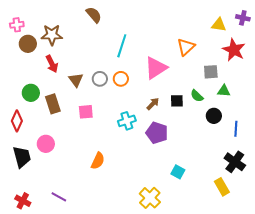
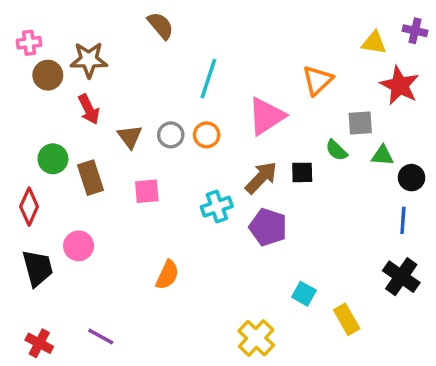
green semicircle: (197, 96) -> (336, 150), moved
brown arrow: (153, 104) -> (261, 178), size x1.5
black circle: (214, 116) -> (412, 178), moved
yellow rectangle: (222, 187) -> (347, 319), moved

